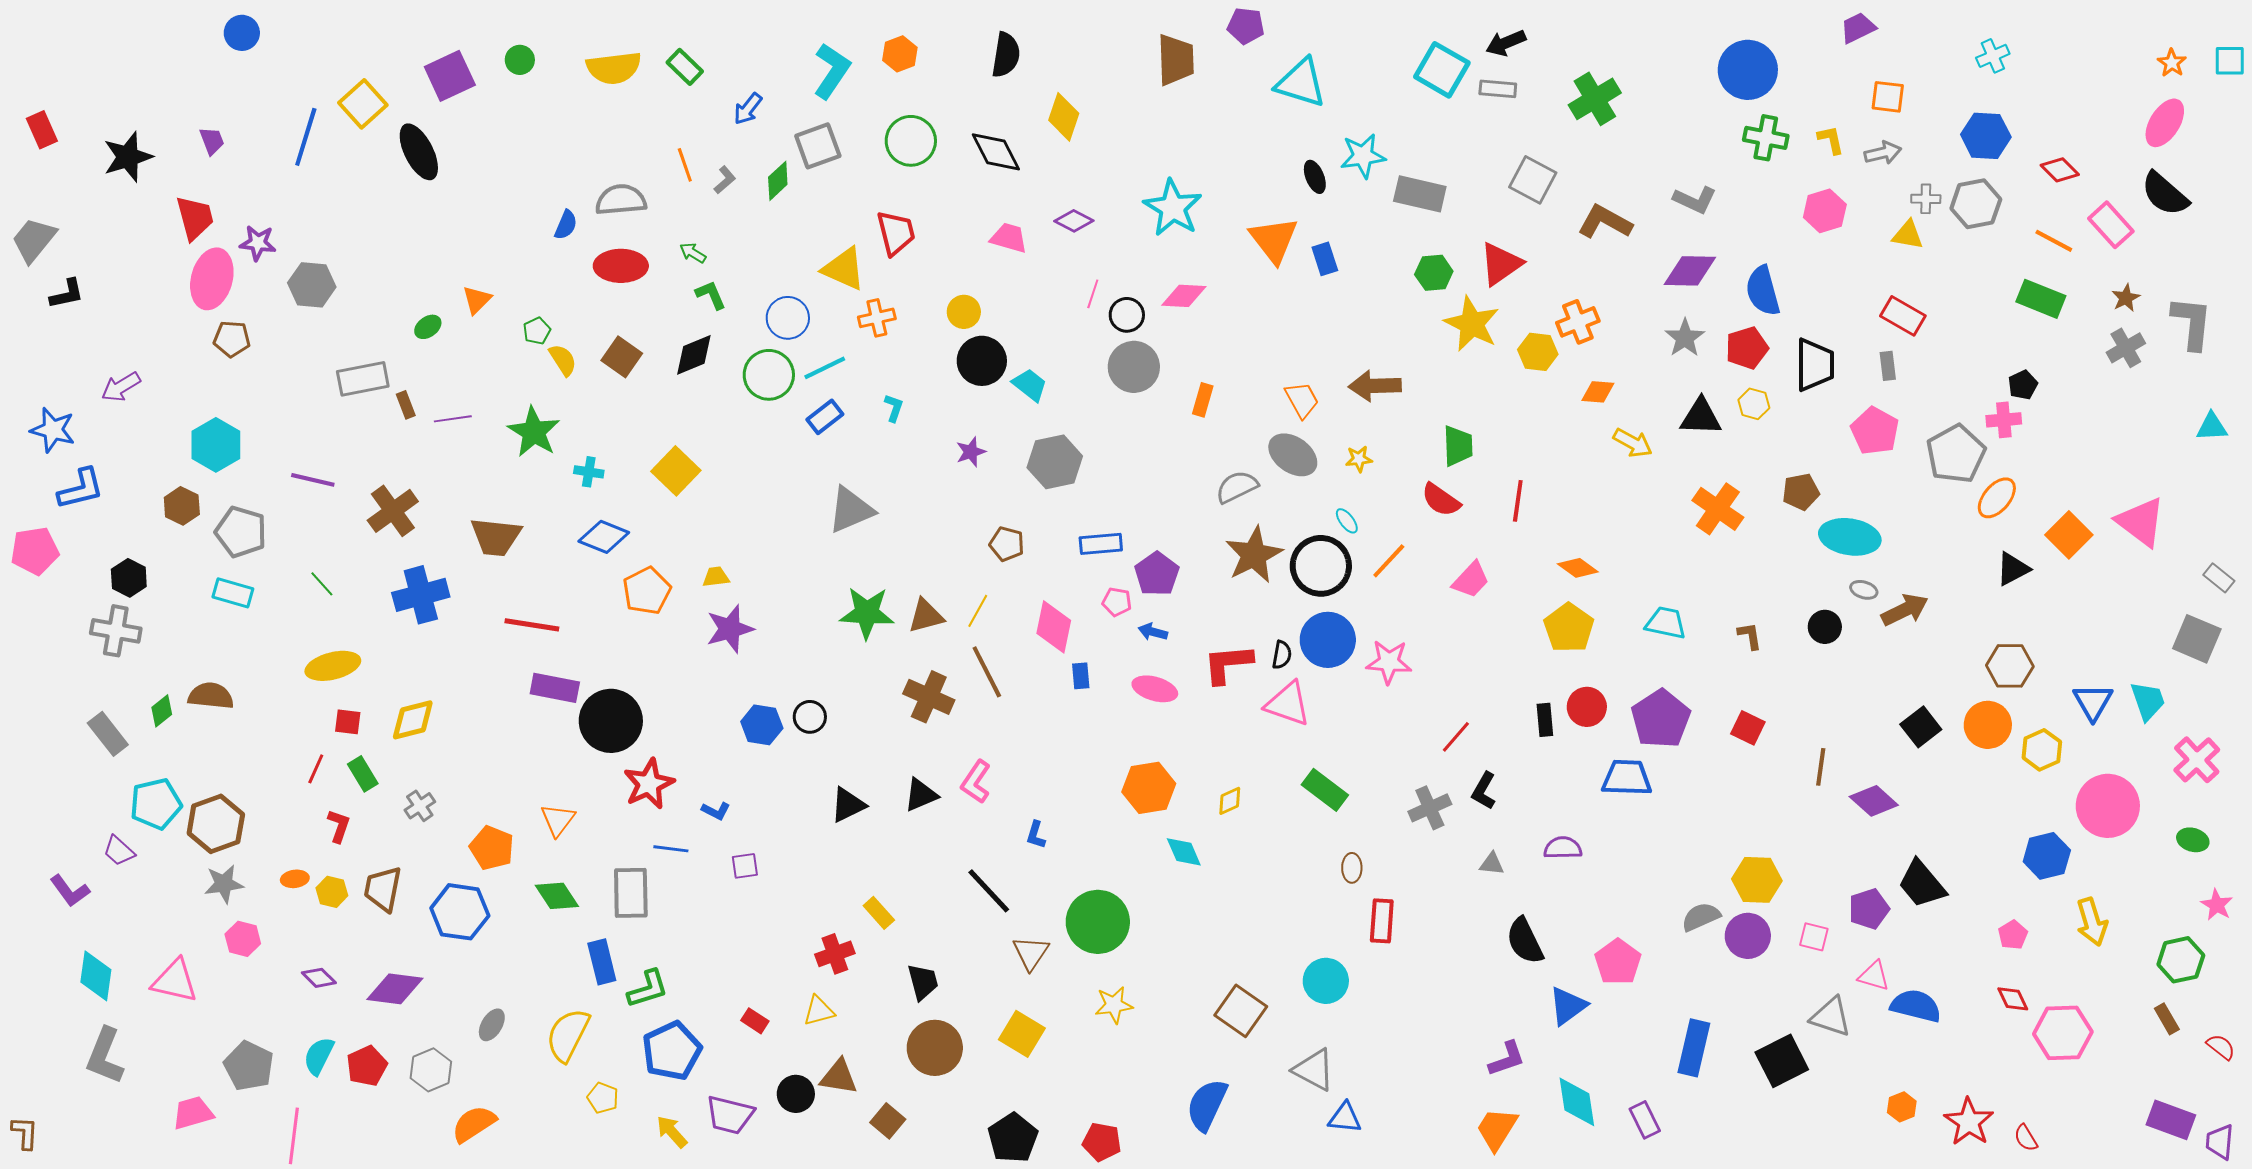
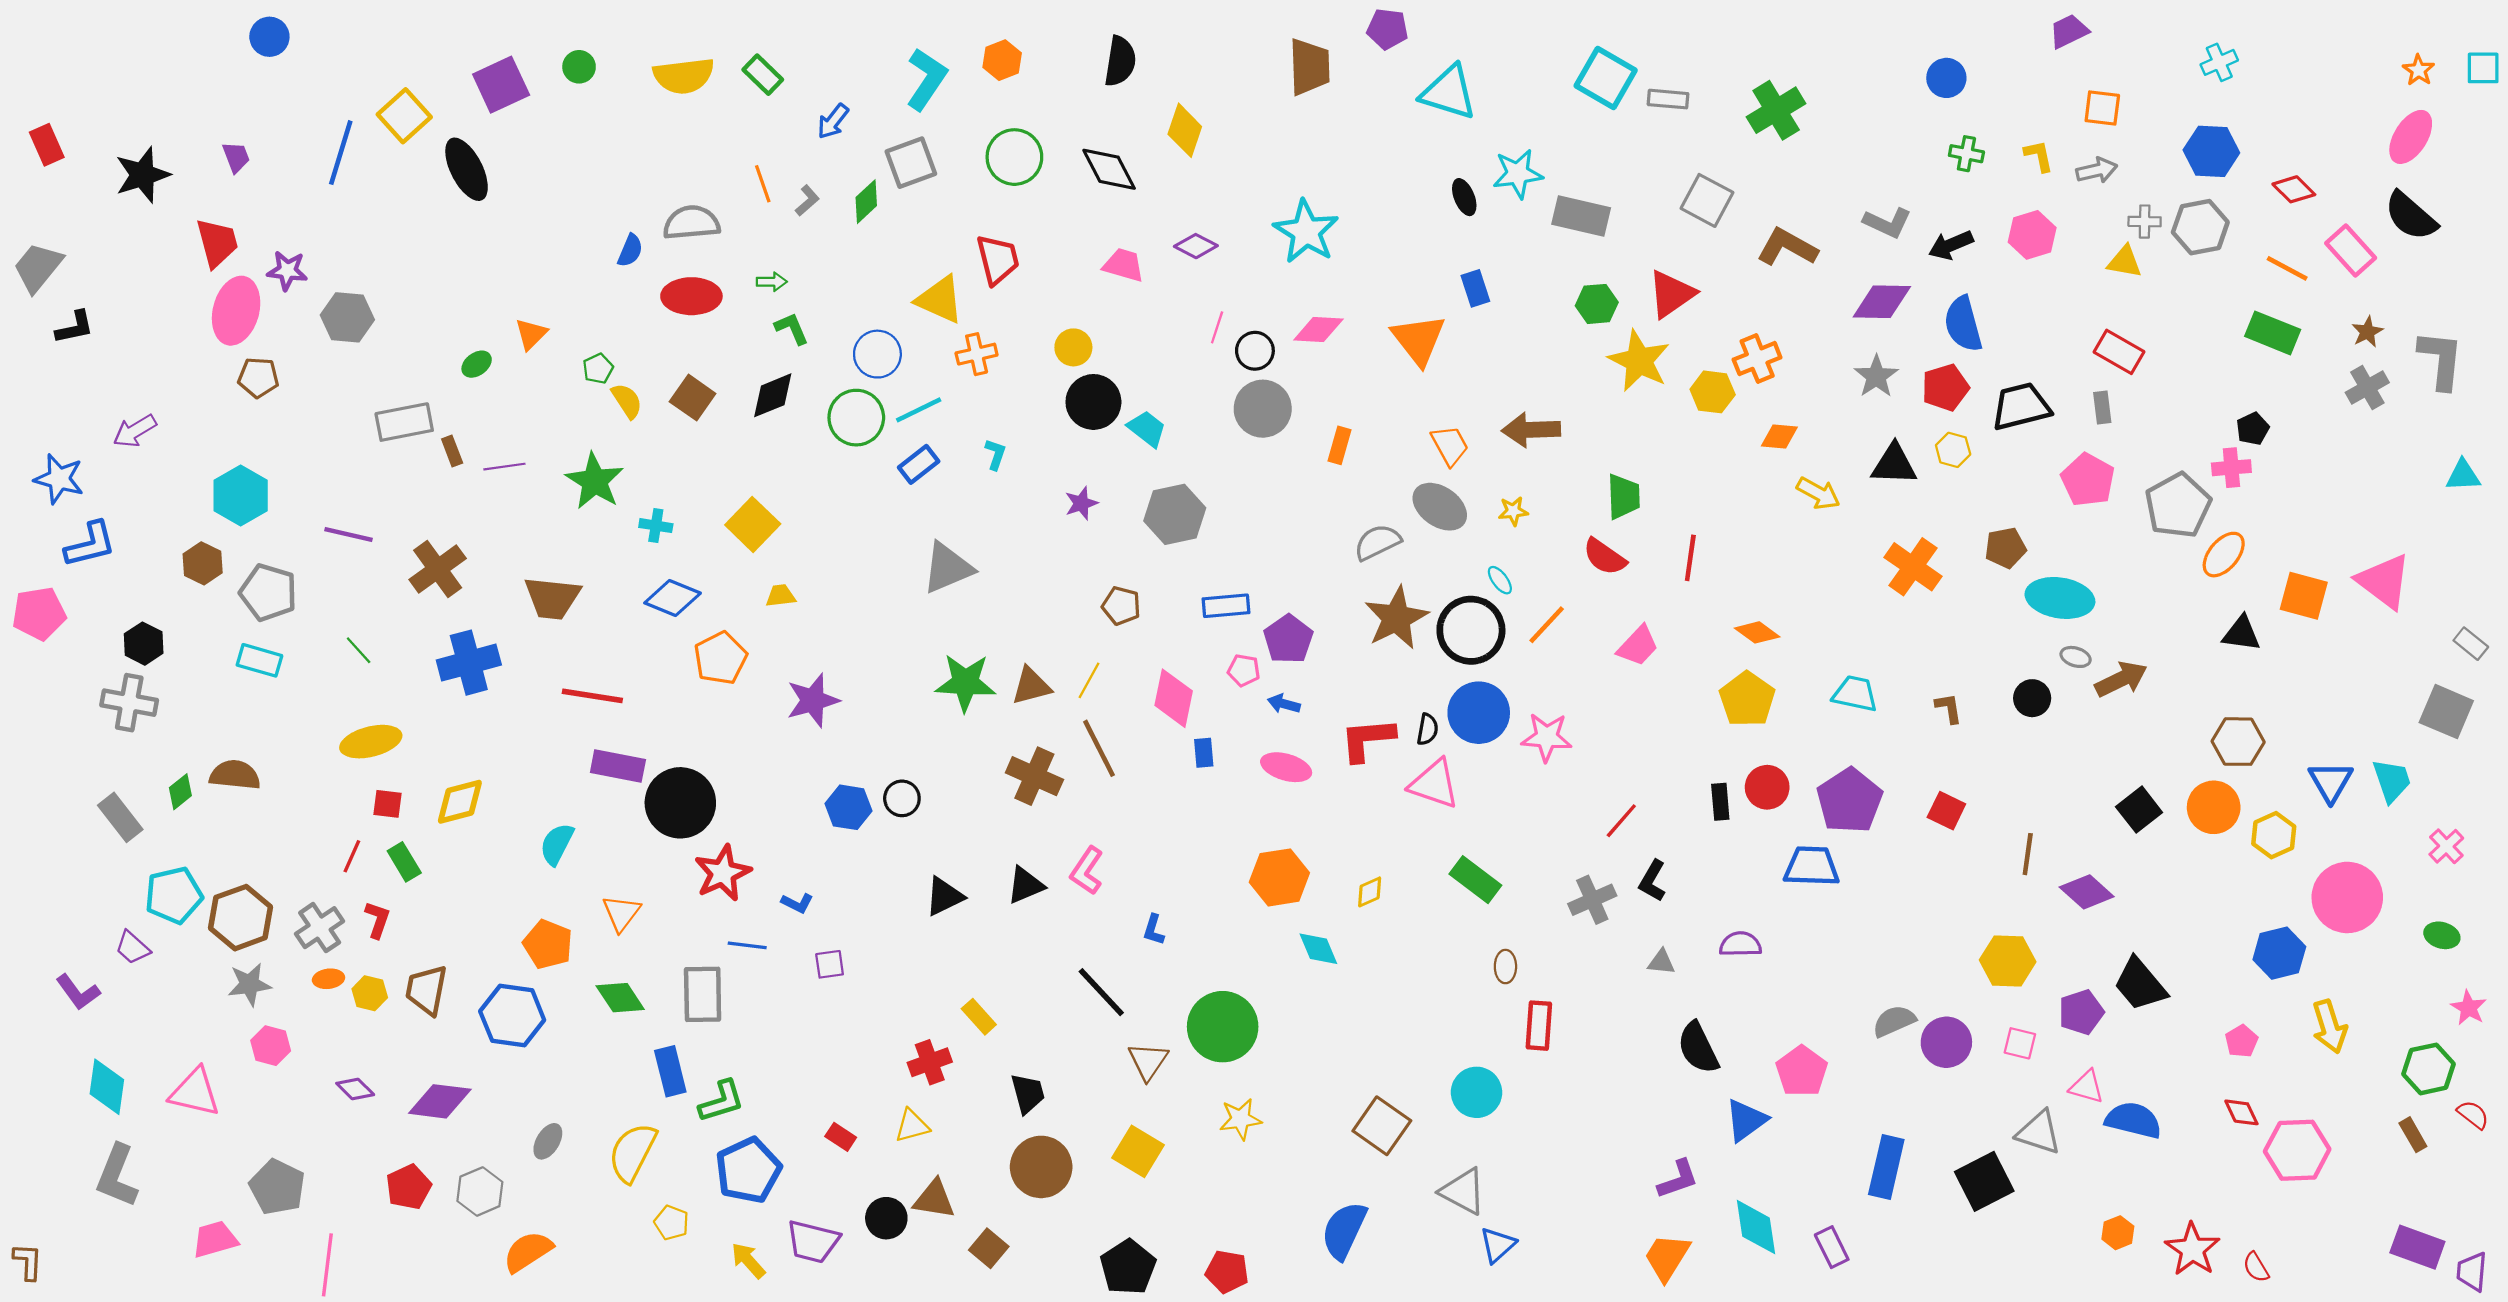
black arrow: (1506, 43) -> (1951, 245), moved
blue circle: (1748, 70) -> (1946, 78), size x0.6
green cross: (1766, 138) -> (1966, 154), size x0.7
orange triangle: (1274, 240) -> (1419, 340), moved
green arrow: (693, 253) -> (772, 282), turned 148
black trapezoid: (1815, 365) -> (2021, 406), turned -104
orange square: (2069, 535) -> (2304, 596), turned -30
black triangle: (2013, 569) -> (2241, 634), turned 36
yellow trapezoid: (716, 577) -> (781, 596), moved
pink cross: (2197, 760) -> (2446, 846), size x0.7
gray cross: (420, 806) -> (320, 928), moved, size x1.4
yellow hexagon: (1757, 880) -> (2008, 961), moved
red semicircle: (2221, 1047) -> (2473, 1115), moved
cyan semicircle: (319, 1056) -> (557, 844), moved
blue triangle: (1345, 1118) -> (1498, 1245), turned -48

